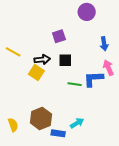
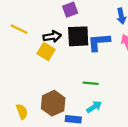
black square: (65, 60) -> (78, 36), size x1.5
blue L-shape: (93, 79) -> (99, 42), moved
green line: (75, 84) -> (91, 83), moved

